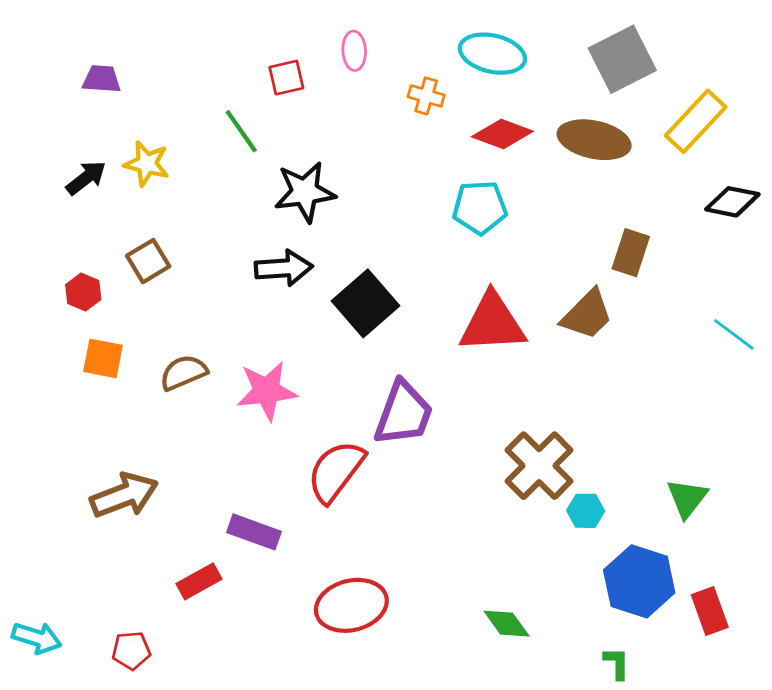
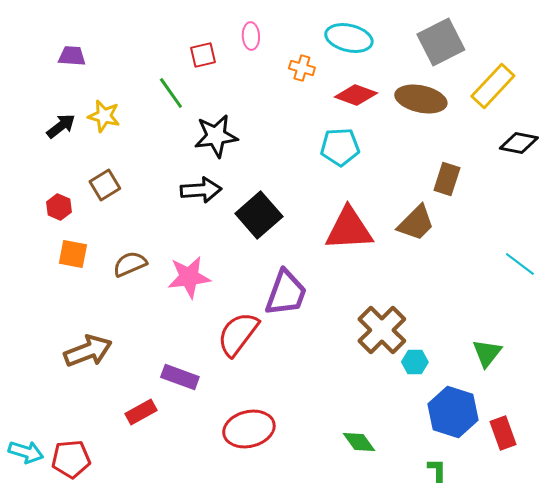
cyan line: (734, 334) -> (520, 264), moved
red pentagon: (131, 651) -> (71, 459), moved, size x1.4

